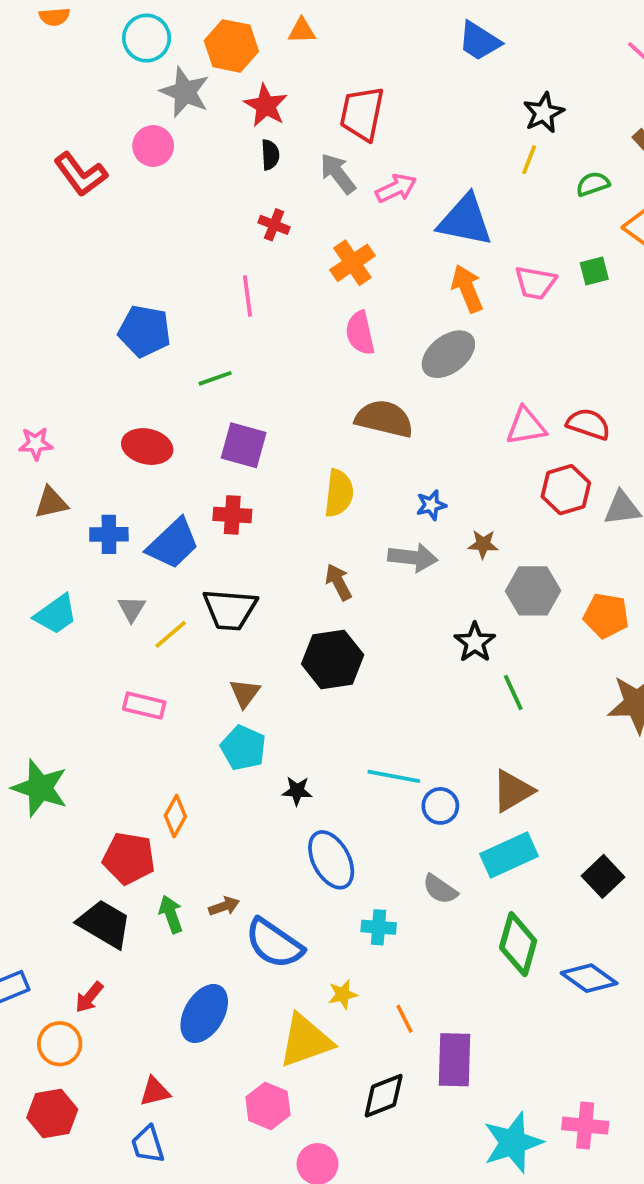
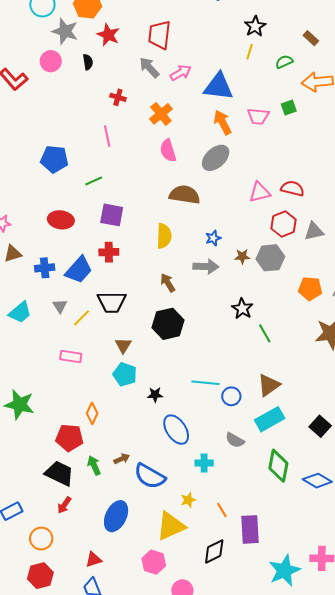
black semicircle: (270, 155) -> (88, 62), moved
gray hexagon: (533, 591) -> (270, 258), moved
red arrow: (89, 997) -> (64, 505), moved

